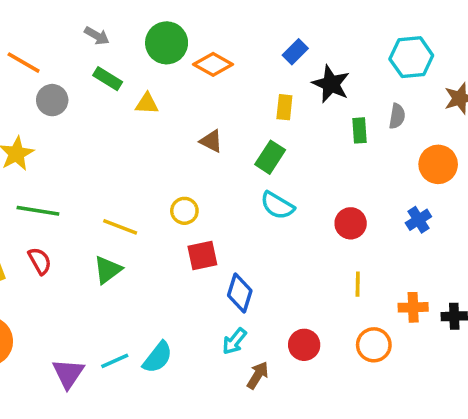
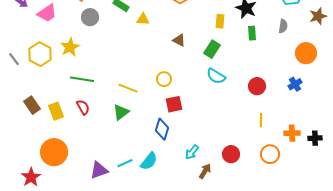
green rectangle: (360, 130) -> (252, 33), moved
blue diamond: (240, 293) -> (162, 129), moved
purple triangle: (68, 373) -> (99, 170), turned 36

